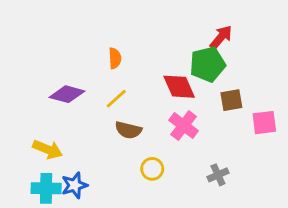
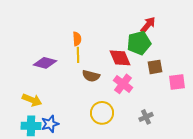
yellow line: (116, 99) -> (78, 55), moved, turned -49
brown semicircle: (128, 130) -> (91, 76), moved
yellow circle: (152, 169) -> (102, 113), size x1.5

